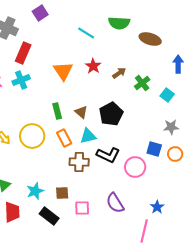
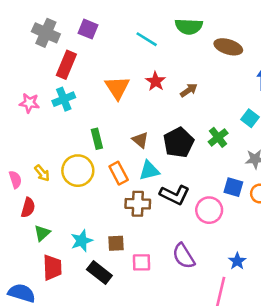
purple square: (40, 13) -> (88, 29), moved, turned -35
green cross: (142, 83) -> (218, 137), moved
green rectangle: (57, 111) -> (97, 139), moved

